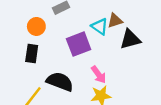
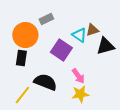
orange circle: (36, 26) -> (25, 35), size x1.6
purple square: (79, 44) -> (61, 50), turned -35

